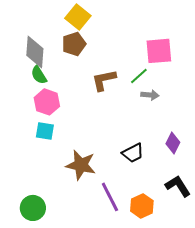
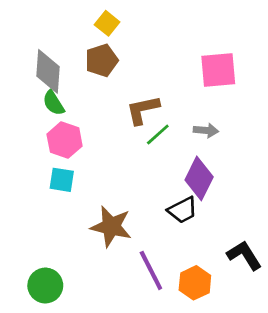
yellow square: (78, 17) -> (107, 23), size x0.7
green line: (139, 76) -> (158, 135), moved
purple diamond: (173, 143) -> (199, 178), moved, size x1.4

